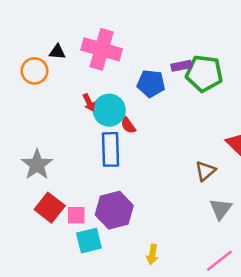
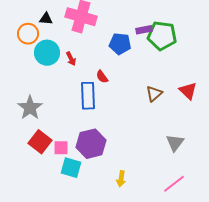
cyan circle: (109, 110) -> (47, 53), moved
brown triangle: (205, 171) -> (154, 94), moved
cyan square: (89, 241) -> (71, 168), turned 30

